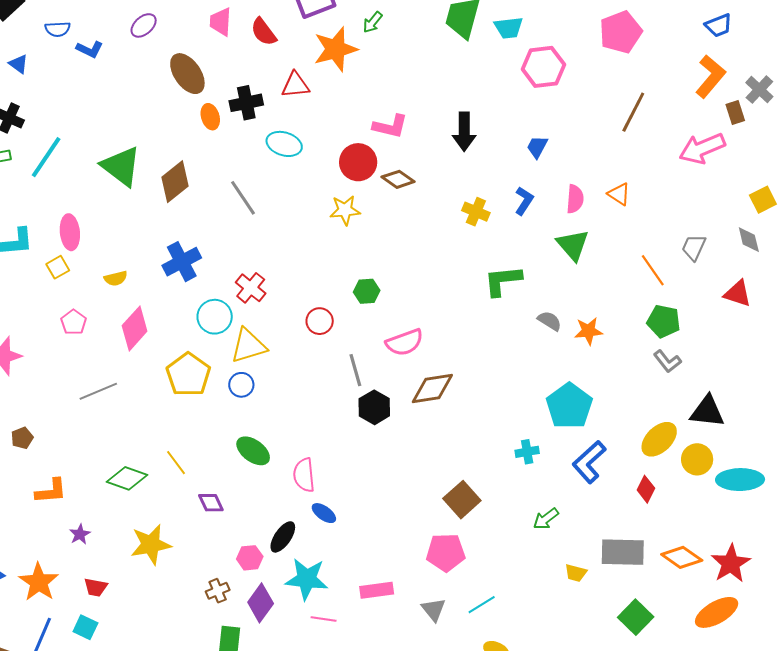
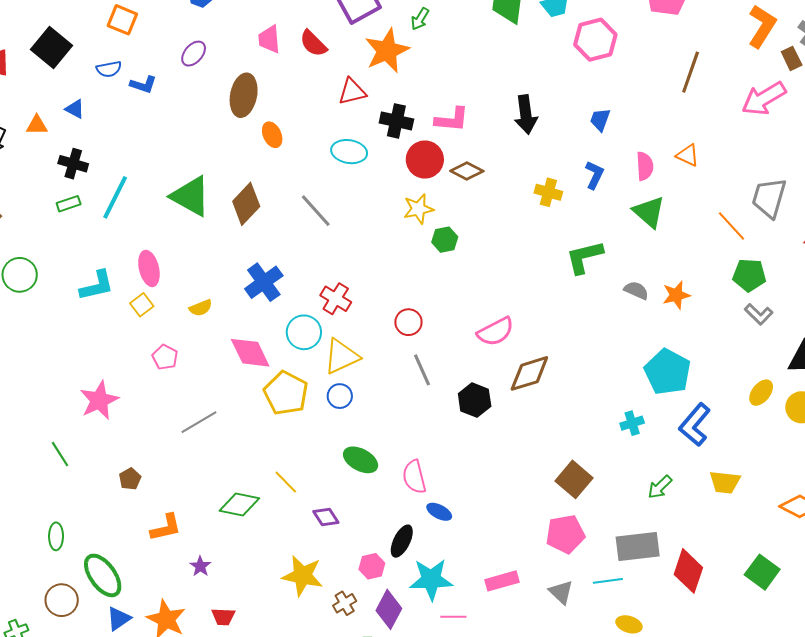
brown ellipse: (187, 74) -> (244, 95), turned 54
black cross: (246, 103) -> (396, 121), moved, turned 32
gray trapezoid: (694, 247) -> (769, 198), size x1.5
green hexagon: (367, 291) -> (445, 240), moved
pink diamond: (135, 328) -> (250, 353), moved, turned -60
gray line: (355, 370) -> (422, 370), moved
yellow ellipse: (659, 439) -> (761, 393), size x0.7
red diamond: (646, 489) -> (688, 571), moved, size x1.6
yellow star: (151, 544) -> (303, 576), moved, turned 30
gray rectangle: (623, 552) -> (638, 546), moved
yellow trapezoid: (576, 573) -> (725, 482), moved, size x1.4
cyan line: (482, 605) -> (608, 581), turned 32

